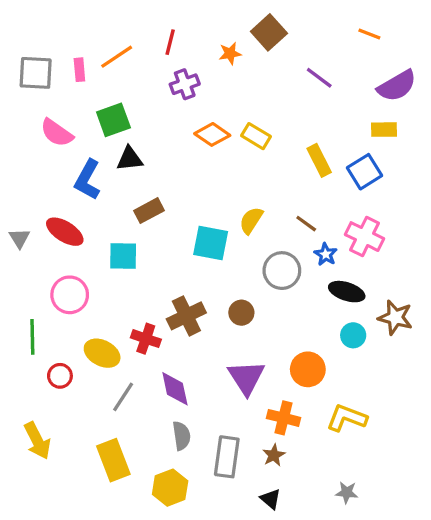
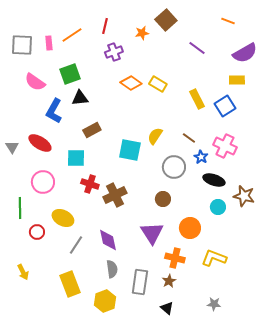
brown circle: (241, 313) -> (163, 199), moved
red cross: (146, 339) -> (90, 184), moved
yellow arrow: (37, 441) -> (23, 272), size x0.7

